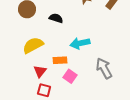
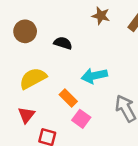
orange rectangle: (60, 60) -> (68, 98), turned 48
red triangle: (40, 71) -> (26, 115), moved

